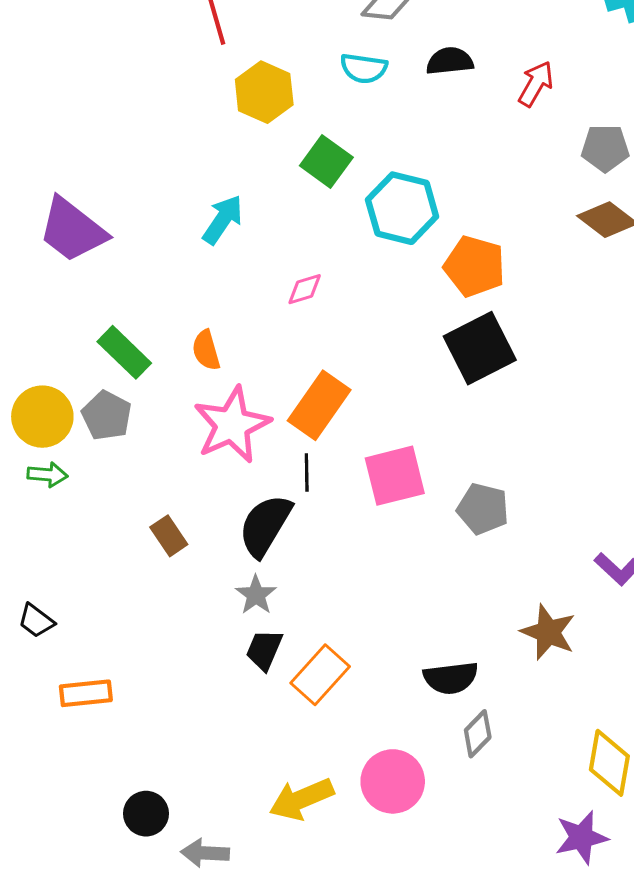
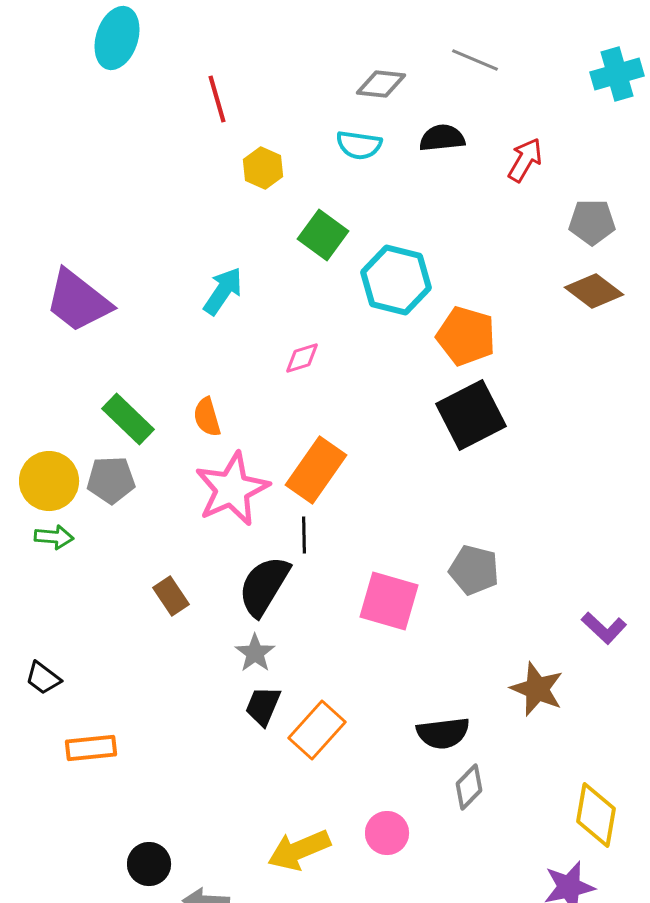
yellow hexagon: (264, 92) -> (263, 168), size x0.7
gray pentagon: (107, 416) -> (111, 480), turned -30
pink square: (395, 476) -> (389, 601), moved, turned 30
pink circle: (393, 781) -> (387, 833), size x0.7

